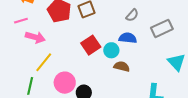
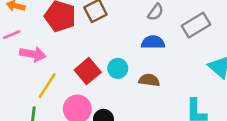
red square: (91, 45) -> (88, 71), moved
cyan circle: (111, 50) -> (118, 68), moved

